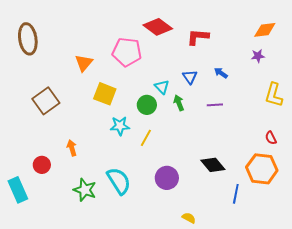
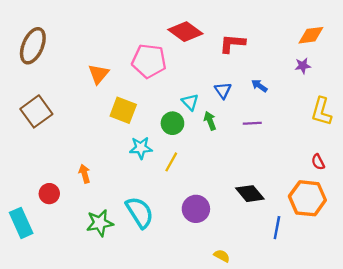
brown ellipse: (28, 39) -> (33, 46), turned 32
brown square: (46, 101) -> (36, 111), moved
green star: (85, 190) -> (100, 223), turned -30

